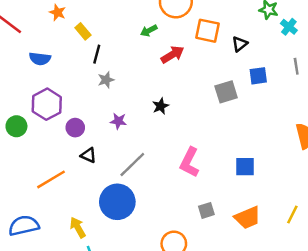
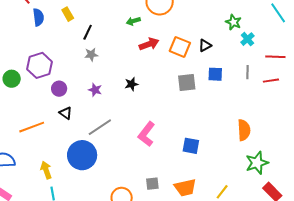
yellow rectangle: (83, 31) -> (68, 14), moved
orange square: (207, 31) -> (180, 47), moved
blue semicircle: (40, 59) -> (38, 17), moved, turned -114
gray square: (206, 210) -> (152, 184), moved

